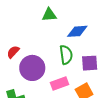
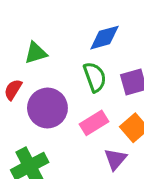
green triangle: (49, 15) -> (36, 53), moved

